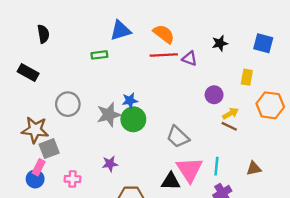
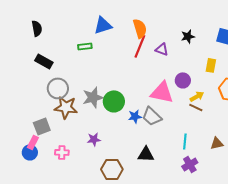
orange semicircle: (164, 34) -> (140, 28), turned 36
red line: (164, 55) -> (140, 46), turned -65
black rectangle: (28, 73) -> (44, 61), moved
blue star: (130, 101) -> (135, 116), moved
brown star: (35, 130) -> (66, 107), moved
pink triangle: (189, 170) -> (162, 92), moved, turned -45

